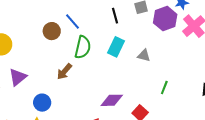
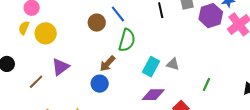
cyan rectangle: (116, 47) -> (151, 67), moved
gray triangle: (144, 55) -> (173, 64), moved
blue circle: (42, 103) -> (100, 84), moved

